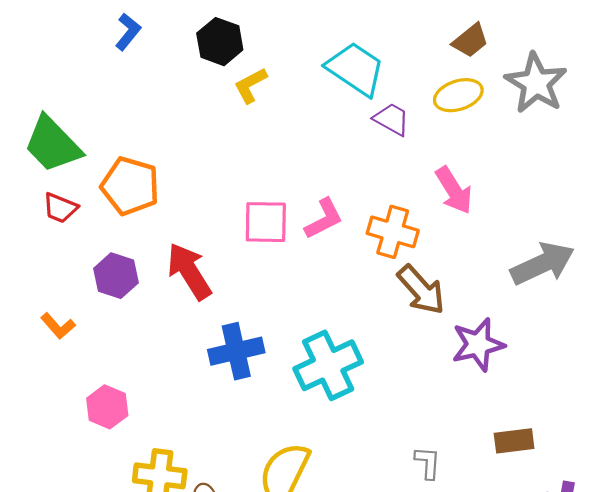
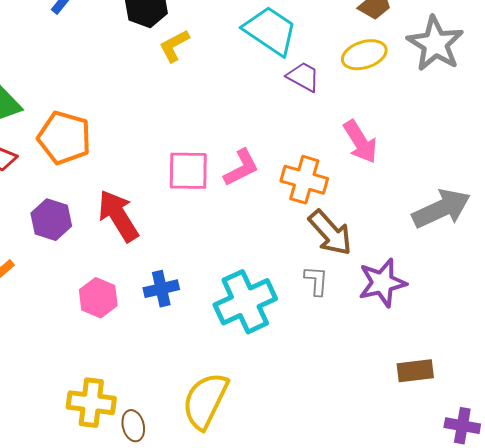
blue cross: (236, 351) -> (161, 289), size x0.7
pink hexagon: (107, 407) -> (98, 298), moved
gray L-shape: (428, 463) -> (316, 281), moved

